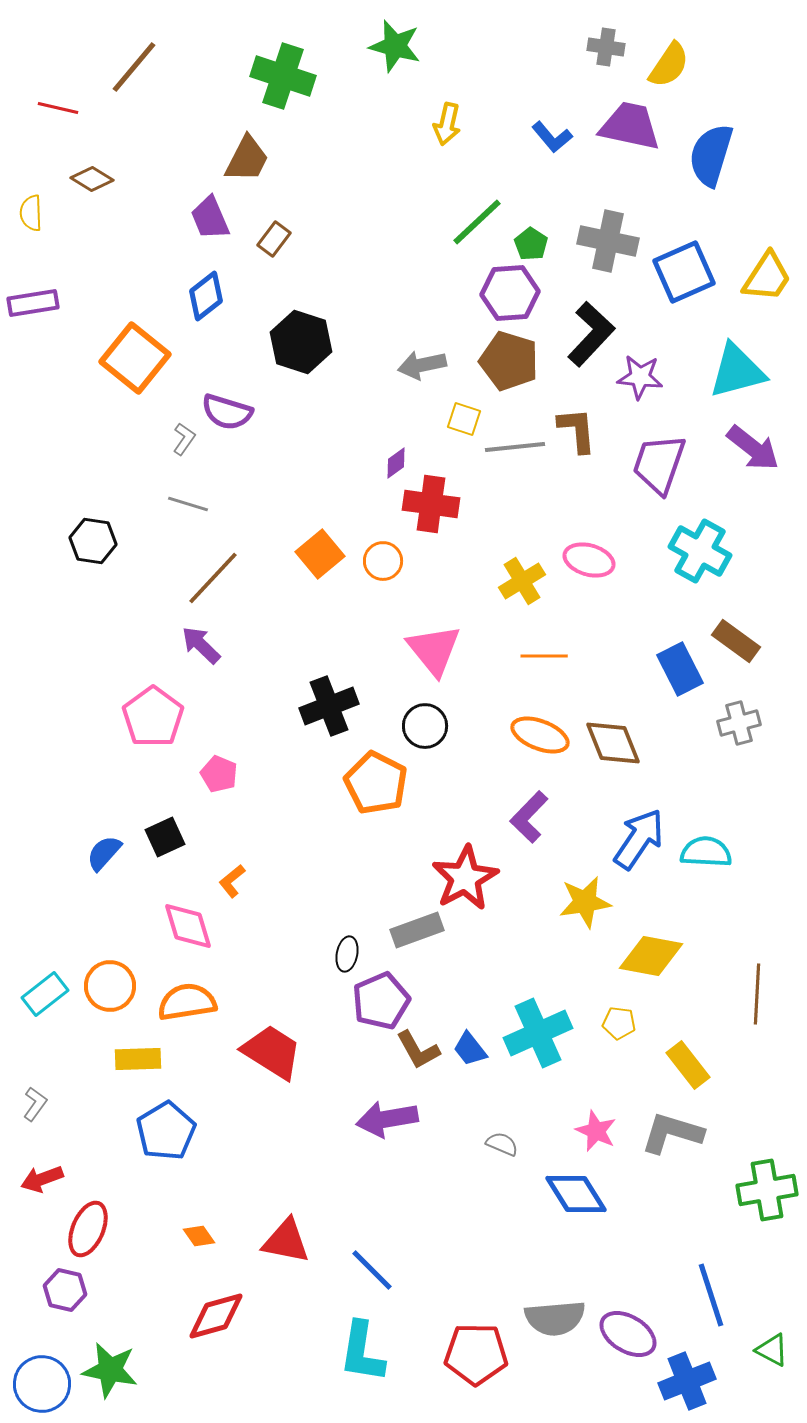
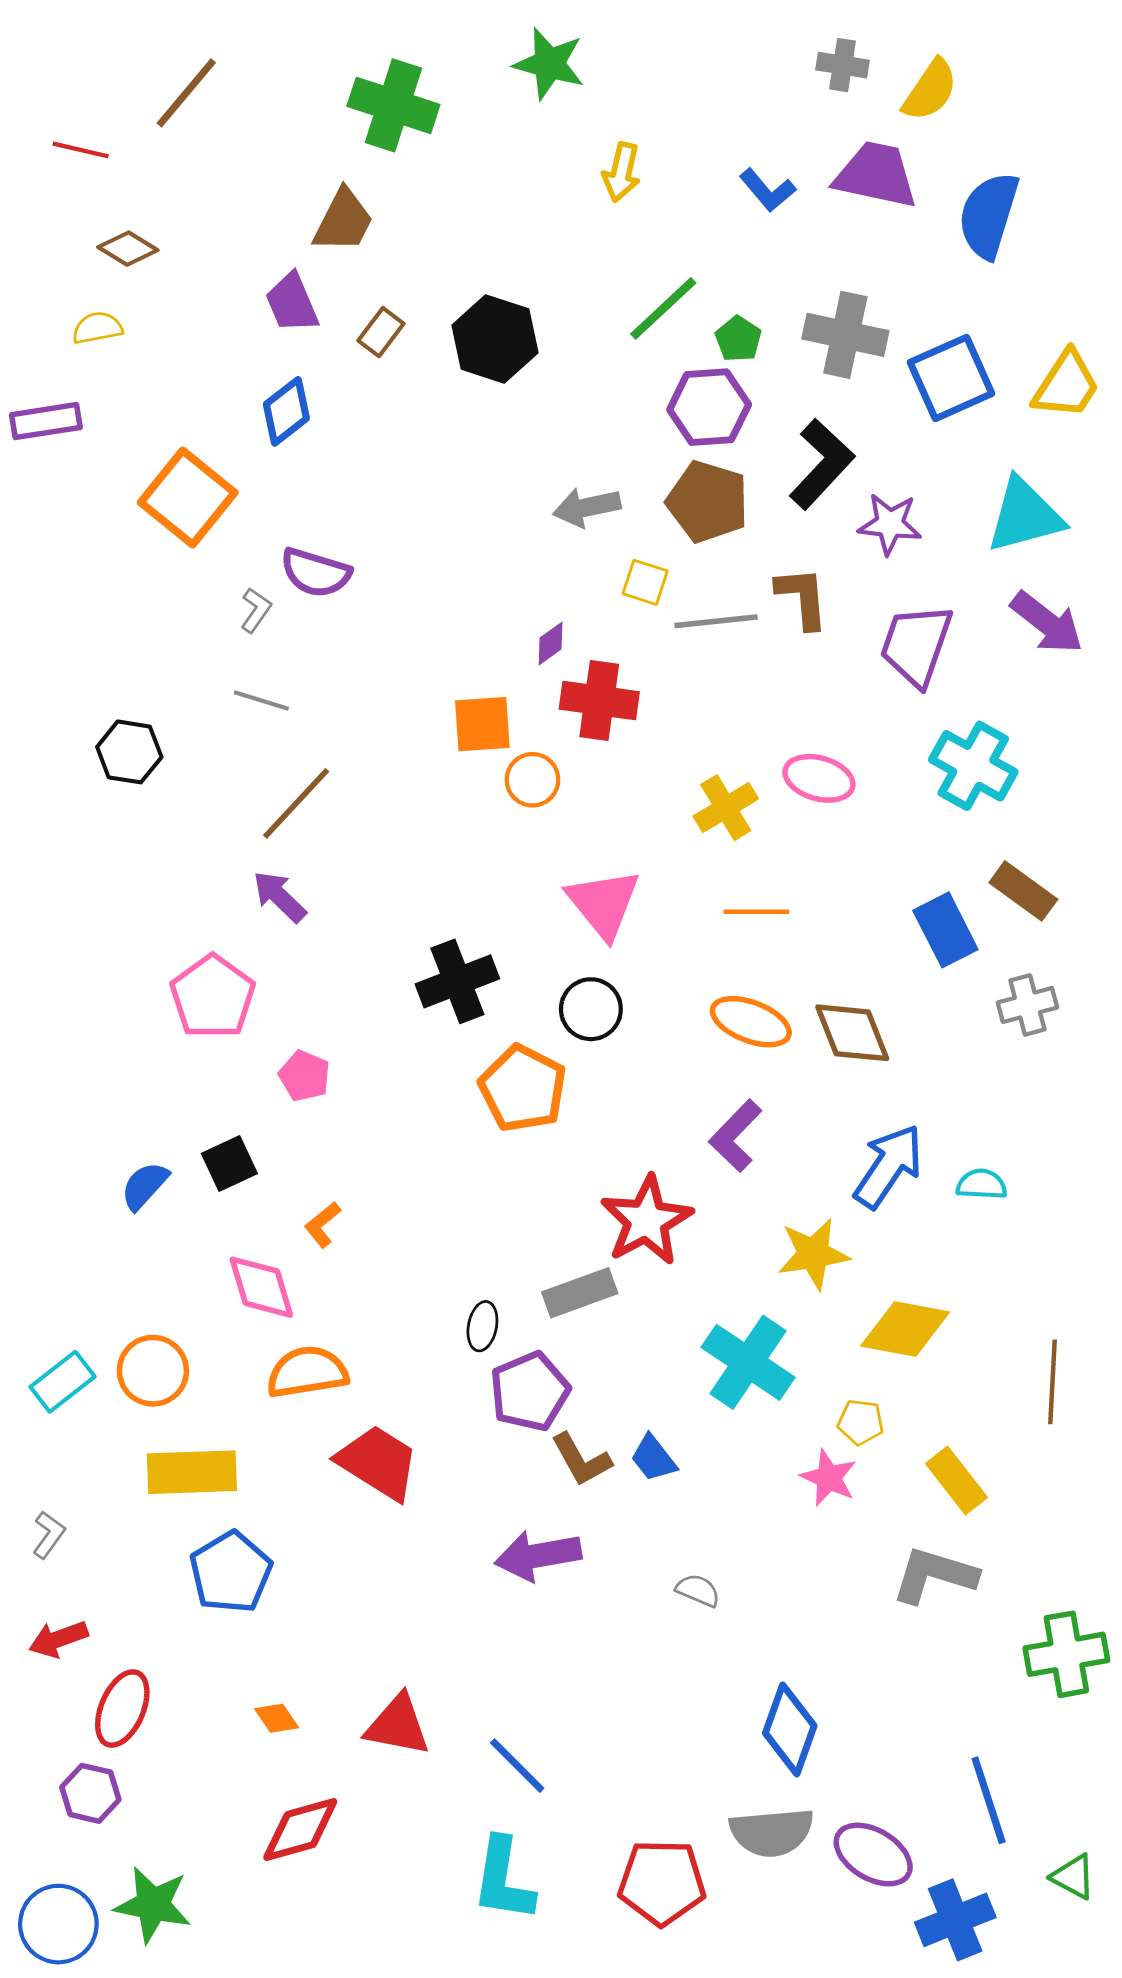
yellow semicircle: (31, 213) -> (97, 328), moved, turned 81
black hexagon: (301, 342) -> (495, 339), moved
orange square: (320, 554) -> (482, 724), moved, turned 36
cyan semicircle: (706, 852) -> (982, 1184), size x0.7
orange semicircle: (187, 1002) -> (307, 1372), moved
cyan cross: (538, 1033) -> (748, 1362), moved, turned -32
yellow rectangle: (138, 1059) -> (192, 1472), size x1.4
pink star: (596, 1131) -> (829, 1478), moved
blue diamond: (576, 1194) -> (790, 1729), moved, turned 52

